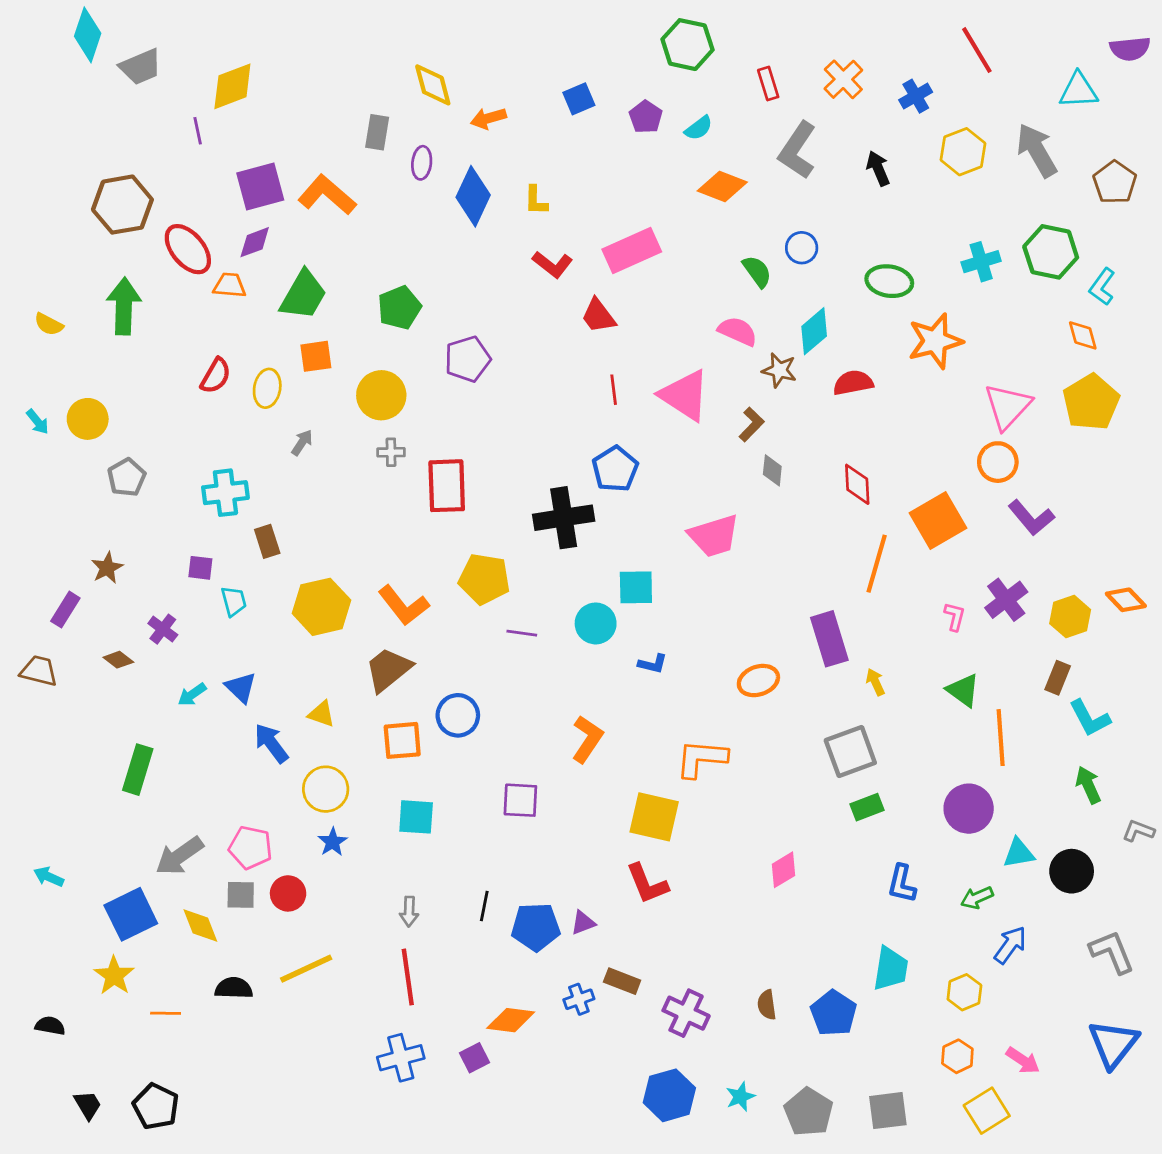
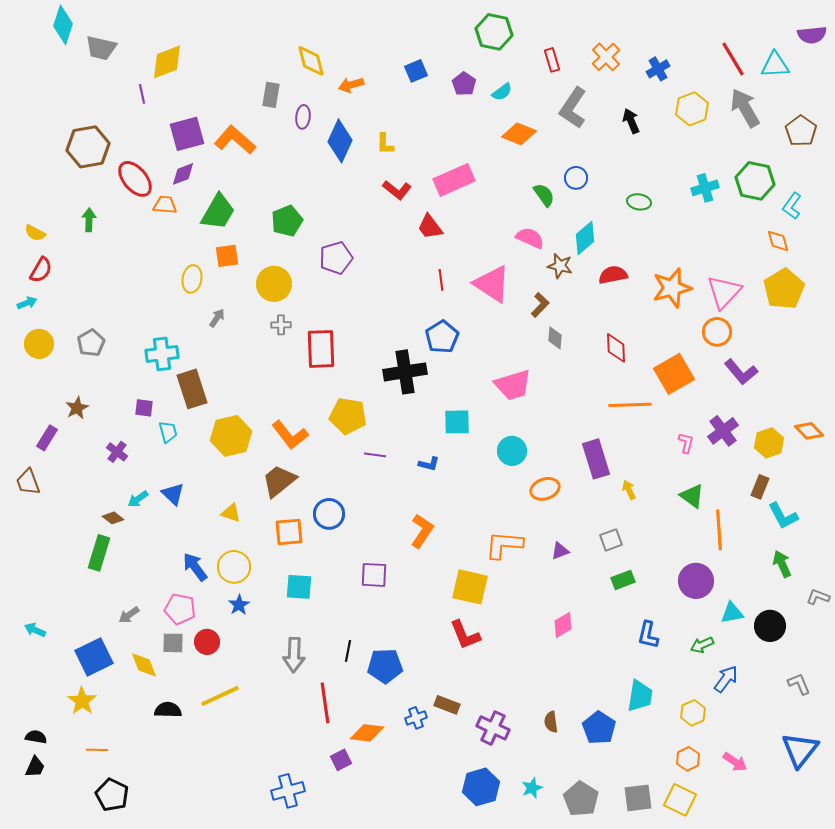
red line: (977, 50) -> (733, 59), moved
gray trapezoid: (141, 67) -> (101, 48), turned 36
green ellipse: (889, 281) -> (639, 202), size x0.7
green arrow: (124, 306) -> (89, 220), size x0.6
orange star: (935, 341) -> (672, 288), moved
red semicircle: (216, 376) -> (41, 270), moved
yellow circle: (88, 419) -> (39, 344), moved
cyan arrow: (38, 422) -> (27, 303), turned -72
brown rectangle: (267, 541) -> (192, 389), size x1.6
orange line: (877, 564) -> (630, 405), turned 72
cyan circle: (596, 623) -> (512, 451), moved
brown diamond: (118, 660) -> (113, 518), moved
blue L-shape: (653, 664) -> (429, 464), moved
brown trapezoid: (39, 671) -> (28, 482), turned -124
blue arrow: (271, 743) -> (195, 567), moved
gray square: (850, 752) -> (611, 540), size x0.6
gray arrow: (179, 856) -> (129, 615), size x0.6
gray arrow: (409, 912) -> (294, 655), size x1.6
purple triangle: (583, 923) -> (560, 551), moved
gray L-shape: (1112, 952) -> (799, 684), size x0.7
red line: (408, 977) -> (325, 703), moved
orange line: (166, 1013) -> (97, 750), moved
blue cross: (401, 1058) -> (288, 791), moved
black trapezoid: (88, 1105) -> (35, 767), moved, turned 55
yellow square: (987, 1111) -> (680, 800), moved, turned -32

